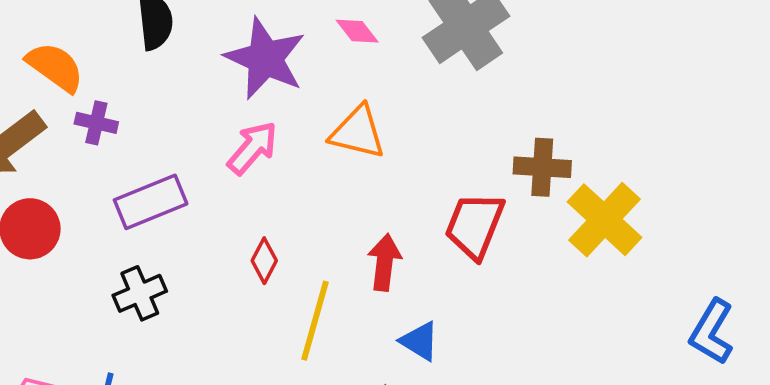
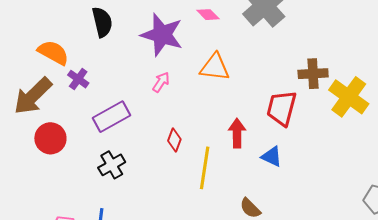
purple cross: (96, 123) -> (78, 79), turned 30
pink arrow: (252, 148) -> (161, 82), size x0.7
blue triangle: (420, 341) -> (272, 157), moved

